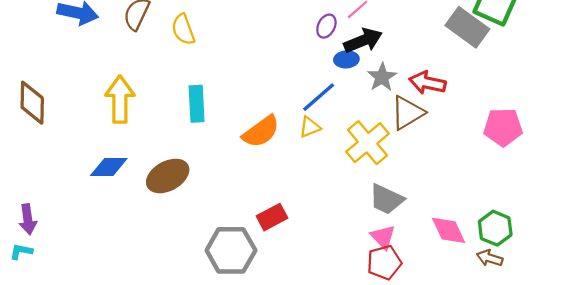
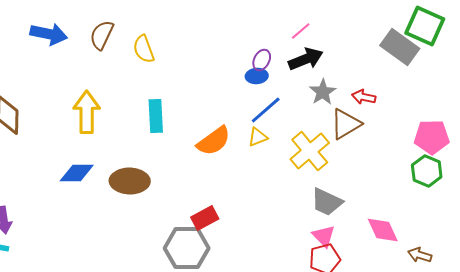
purple ellipse: (326, 26) -> (262, 60), moved
blue ellipse: (346, 59) -> (257, 76), moved
red arrow: (427, 83) -> (364, 97), size x0.7
brown ellipse: (168, 176) -> (130, 181), turned 30
red rectangle: (272, 217) -> (205, 218), moved
green hexagon: (495, 228) -> (427, 171), moved

